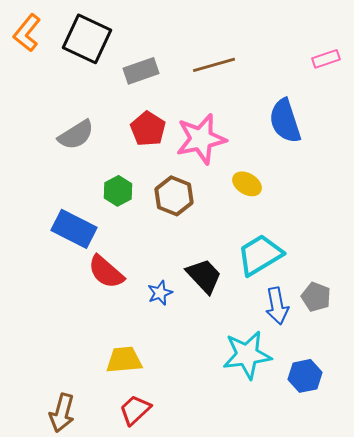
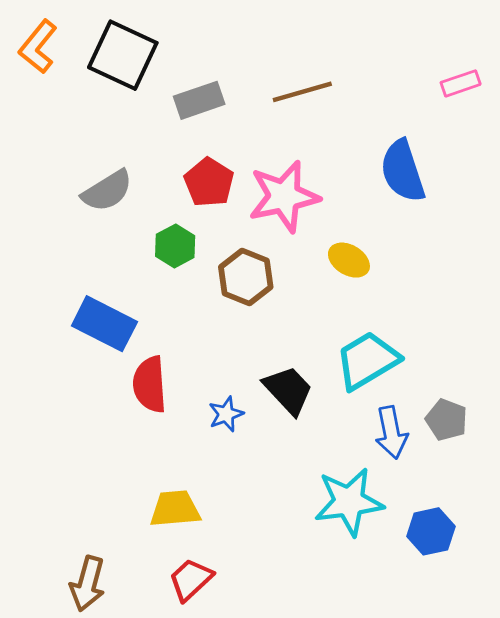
green hexagon: (118, 191) -> (175, 246), moved
red semicircle: (106, 272) -> (150, 384), turned 45

